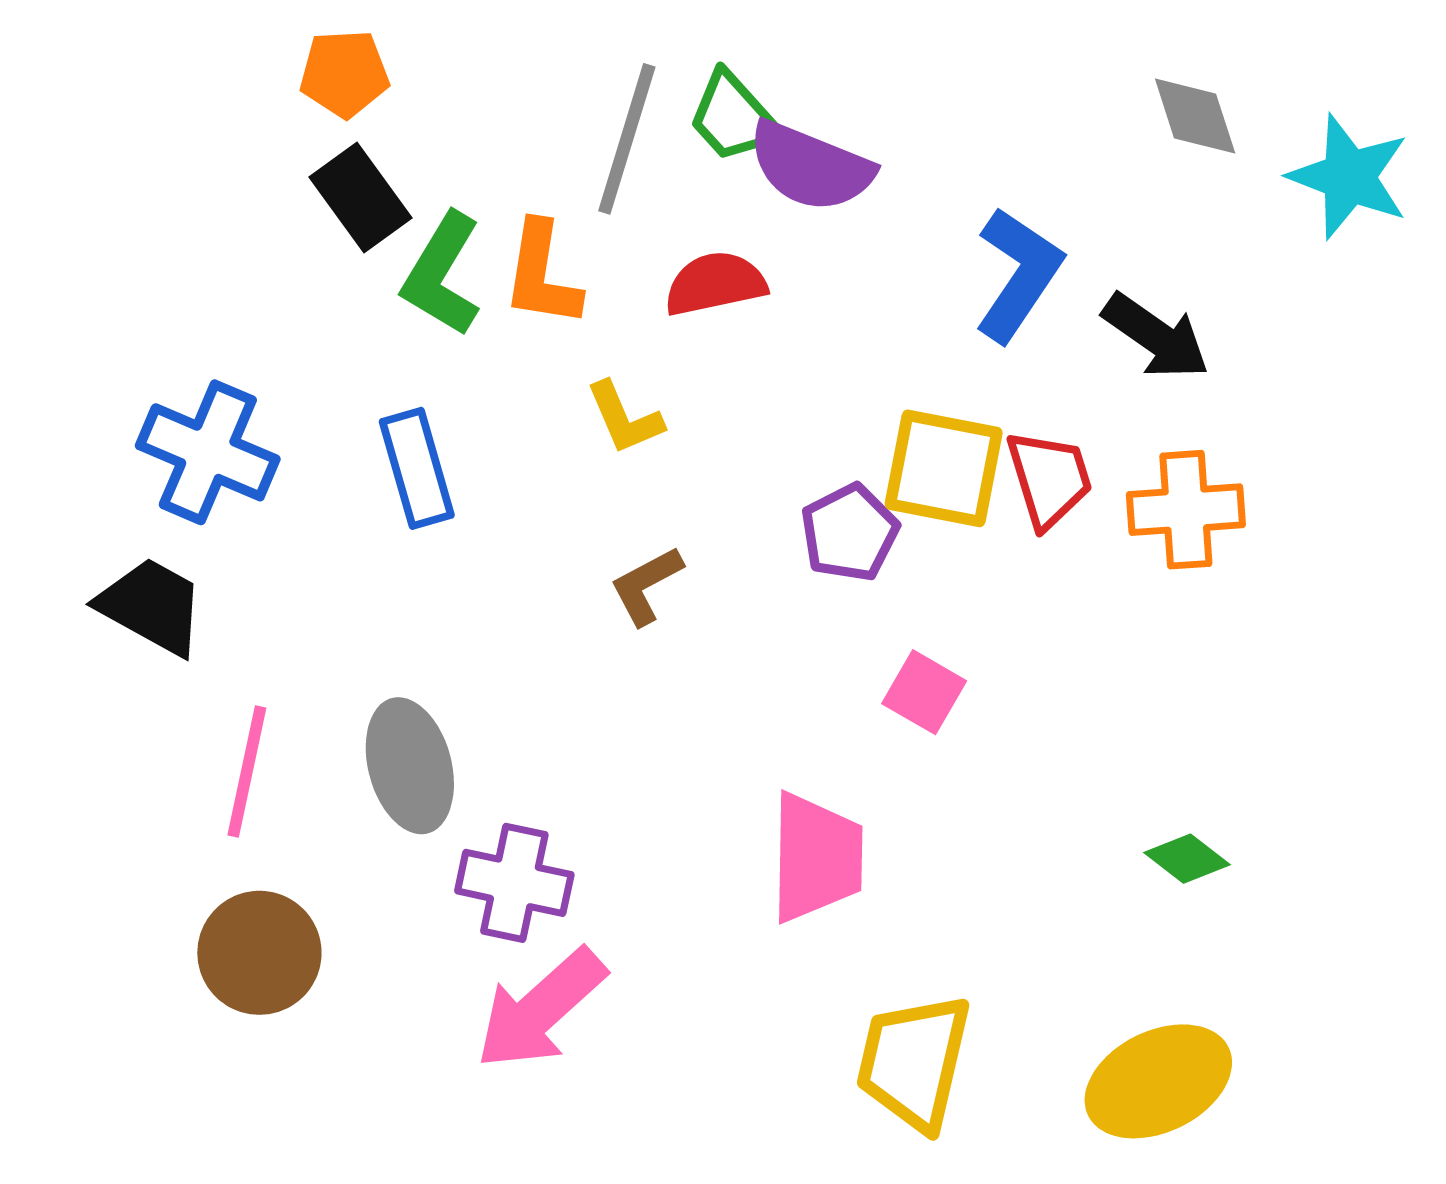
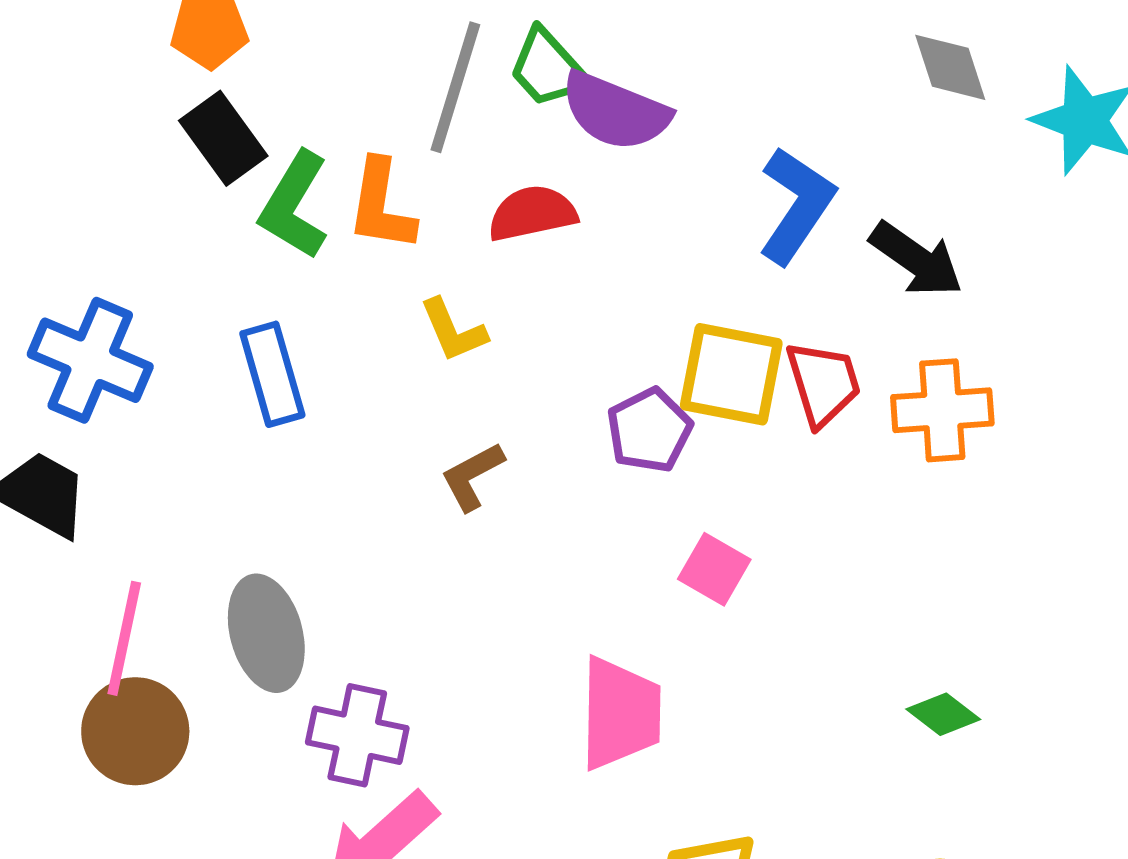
brown circle: (259, 953) -> (135, 731), moved

